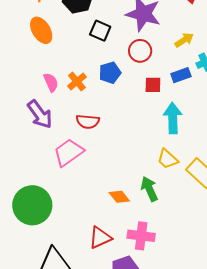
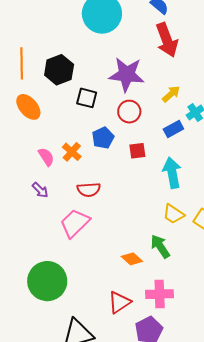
red square: (153, 85) -> (137, 151), moved
purple arrow: (40, 114) -> (40, 190), size x0.6

